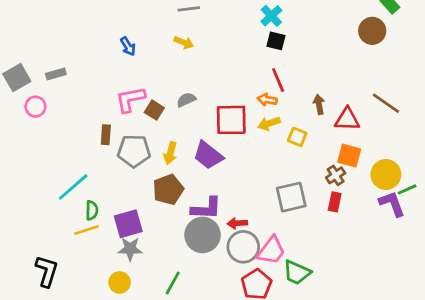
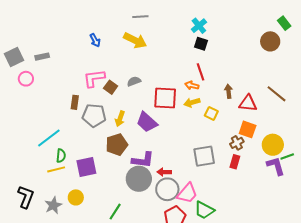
yellow arrow: (184, 43) -> (135, 40), size x1.6
gray star: (130, 249) -> (53, 205), moved, turned -30
yellow circle: (120, 283) -> (76, 197), moved

